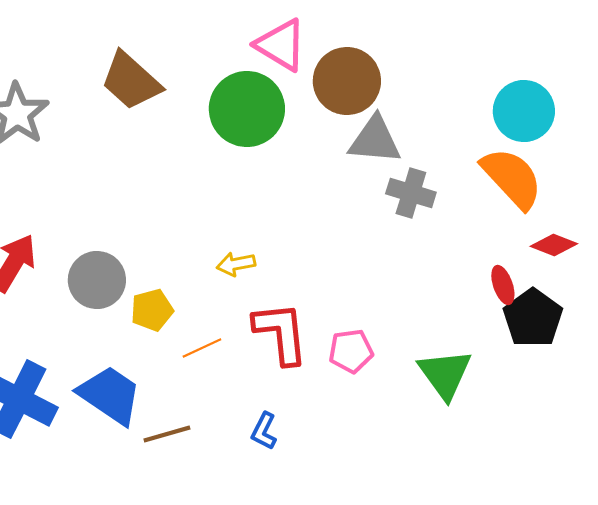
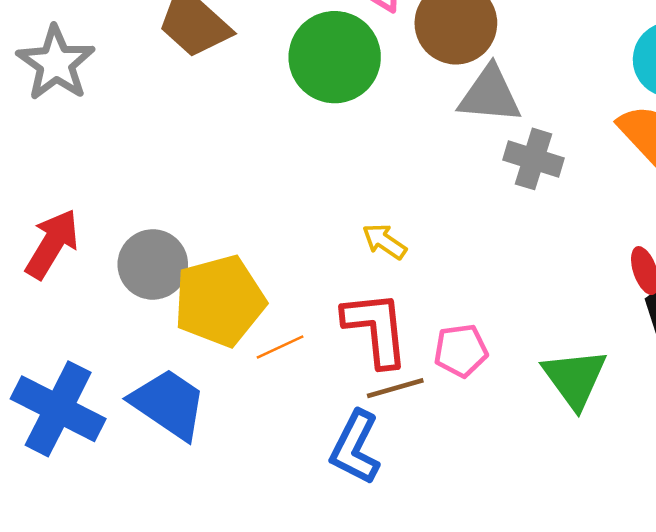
yellow arrow: (236, 264) -> (384, 241), moved, turned 45
yellow pentagon: (152, 310) -> (219, 301), size x1.8
blue L-shape: (264, 431) -> (355, 448), size x1.6
brown line: (167, 434) -> (395, 388), moved

